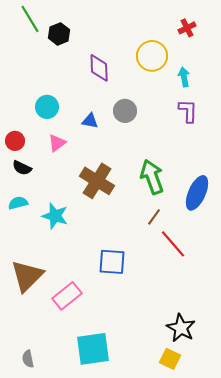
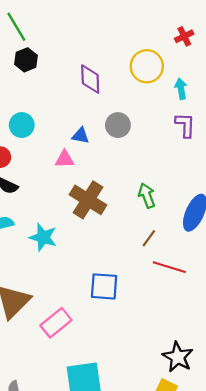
black hexagon: (59, 34) -> (26, 60), moved
cyan circle: (47, 107) -> (22, 125), moved
pink triangle: (57, 143) -> (64, 159), moved, turned 36
green arrow: (152, 177) -> (147, 196), size x0.7
red line: (173, 244) -> (169, 267), turned -32

